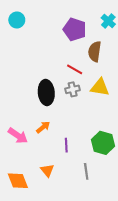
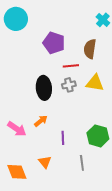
cyan circle: (17, 20) -> (16, 19), size x1.5
purple pentagon: (75, 29) -> (54, 43), moved
red line: (75, 69) -> (71, 66), turned -35

